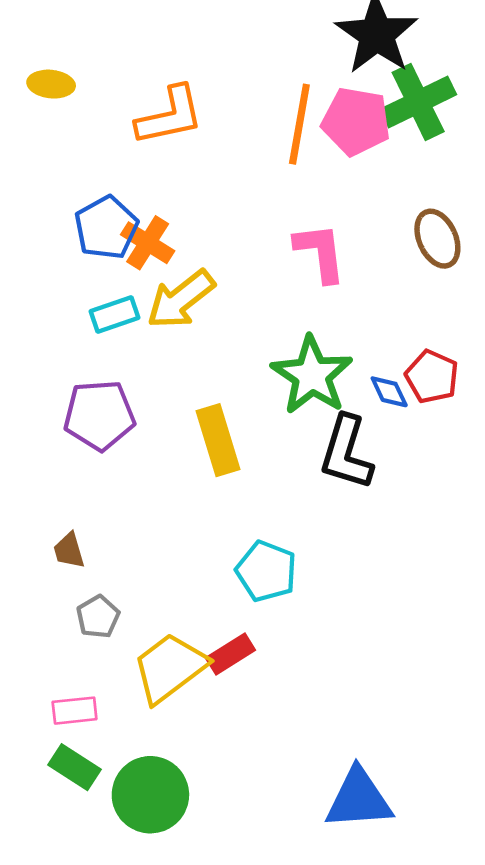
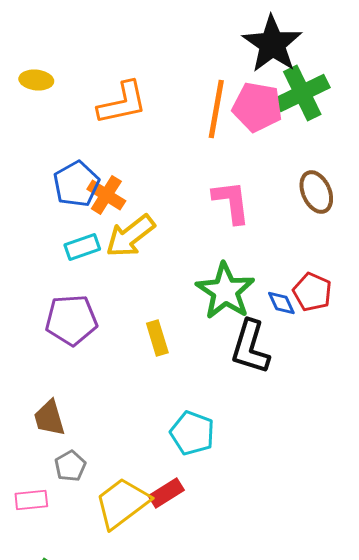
yellow rectangle: (218, 440) -> (157, 338), size x0.7
brown trapezoid: (69, 550) -> (49, 418), size x1.4
pink rectangle: (75, 711) -> (31, 500), moved

